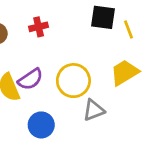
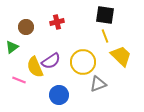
yellow line: (129, 29) -> (105, 36), moved
yellow trapezoid: (125, 73) -> (121, 56), turned 75

